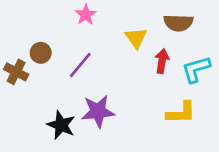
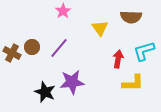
brown circle: (41, 53) -> (32, 47), moved
red arrow: (162, 61) -> (118, 59), moved

